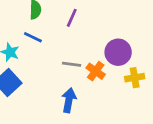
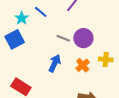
purple circle: (118, 52) -> (83, 38), moved
orange cross: (96, 71) -> (83, 65), moved

